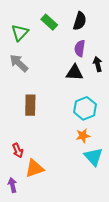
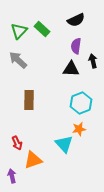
black semicircle: (80, 21) -> (76, 20), turned 48
green rectangle: (49, 22) -> (42, 29), moved
cyan triangle: (93, 157) -> (64, 144), moved

